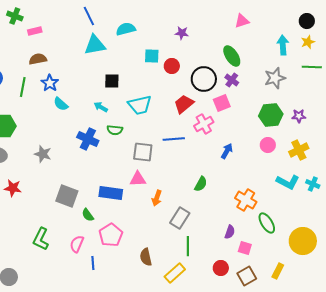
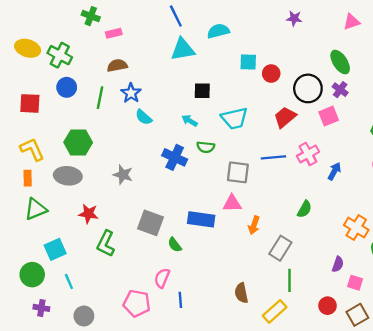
purple star: (182, 33) -> (294, 18), moved
pink cross: (204, 124) -> (308, 154), moved
pink pentagon: (111, 235) -> (137, 303), moved, turned -30
green L-shape: (41, 239) -> (106, 244), moved

